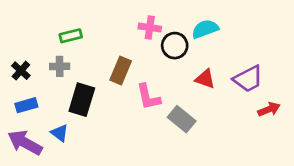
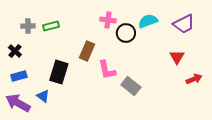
gray cross: (60, 66) -> (28, 26), moved
red triangle: (205, 79) -> (177, 57), moved, turned 42
purple trapezoid: (248, 79) -> (184, 24), moved

